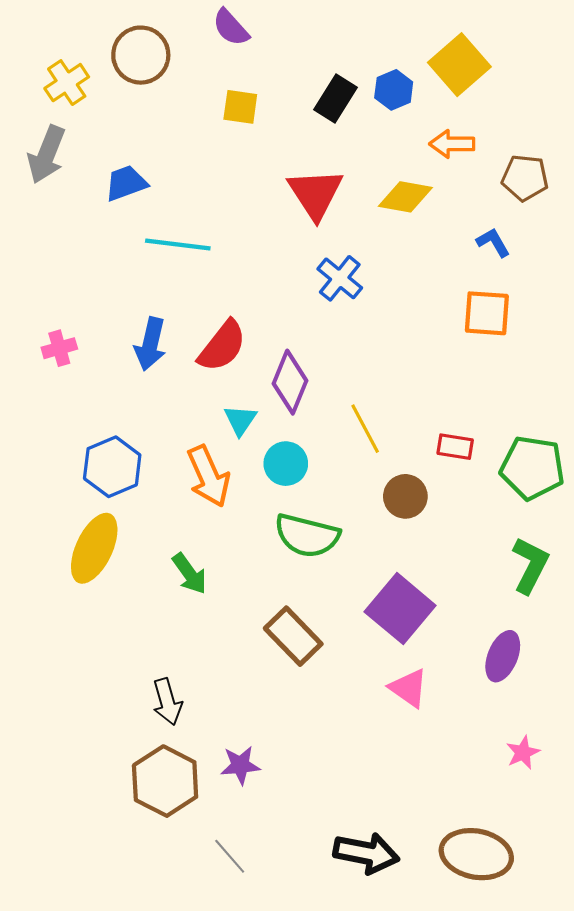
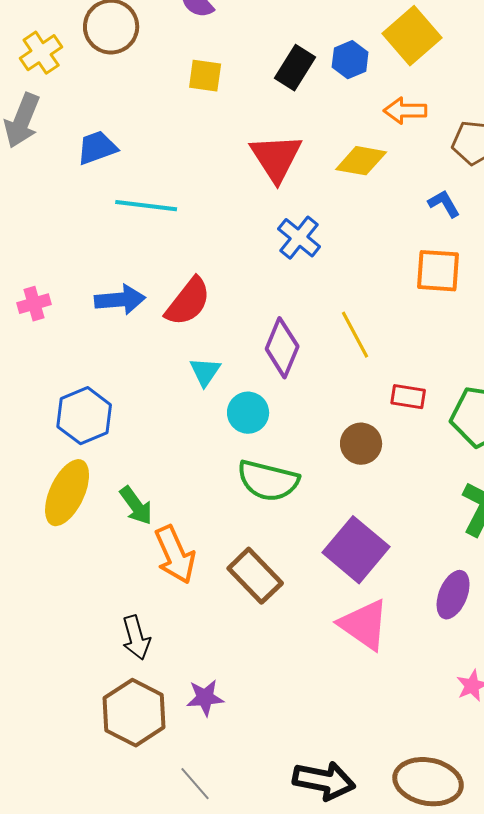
blue arrow: (150, 344) -> (120, 300), turned -108
purple diamond: (290, 382) -> (282, 348), moved
yellow line: (365, 429) -> (355, 335), moved
orange arrow: (209, 476) -> (175, 555), moved
green arrow: (189, 574) -> (136, 506), moved
pink triangle: (409, 688) -> (364, 625), size x1.4

